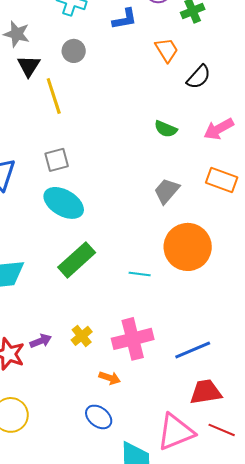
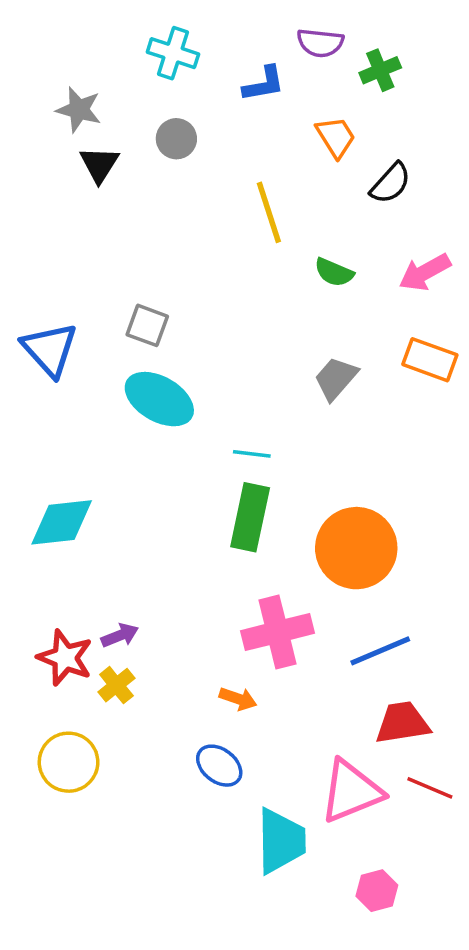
yellow line: (54, 96) -> (269, 212), moved
gray square: (57, 160) -> (147, 325), turned 35
orange circle: (188, 247) -> (356, 548), moved
green rectangle: (77, 260) -> (250, 517), moved, turned -36
cyan line: (140, 274) -> (252, 454), moved
yellow cross: (82, 336) -> (116, 685), moved

